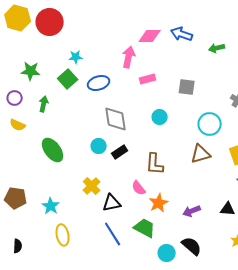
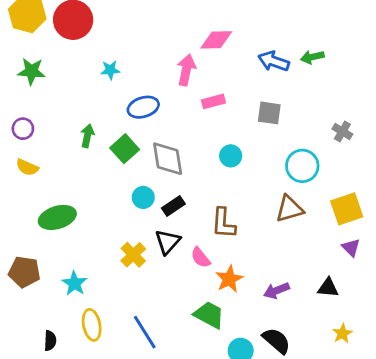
blue arrow: (182, 34) -> (274, 61), moved
green star: (31, 71) -> (32, 71), moved
green square: (68, 79) -> (125, 149), moved
green arrow: (44, 104) -> (87, 136), moved
green ellipse: (53, 150) -> (57, 217), moved, turned -70
black triangle: (112, 203) -> (168, 242), moved, turned -36
blue line: (113, 234) -> (145, 332), moved
black semicircle: (18, 246) -> (50, 341), moved

